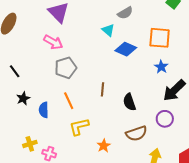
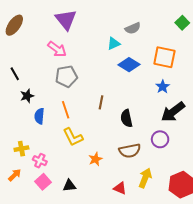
cyan triangle: (108, 30) -> (114, 44), turned 48
black star: (23, 98) -> (27, 96), moved
yellow L-shape: (79, 127) -> (73, 137), turned -110

